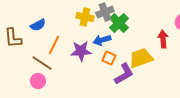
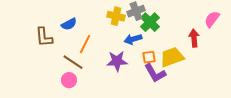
purple star: (81, 51) -> (117, 61), moved
orange square: (109, 58) -> (149, 57), moved, turned -32
purple L-shape: (124, 74) -> (155, 73), turned 90

